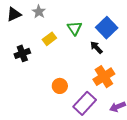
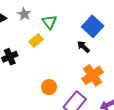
green triangle: (75, 28) -> (49, 22), moved

